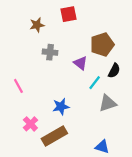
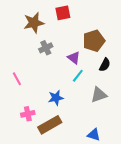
brown star: (37, 25) -> (34, 23), size x1.5
gray cross: (50, 52) -> (46, 48), turned -32
cyan line: (95, 83) -> (78, 76), moved
pink cross: (30, 124) -> (28, 114), turned 32

